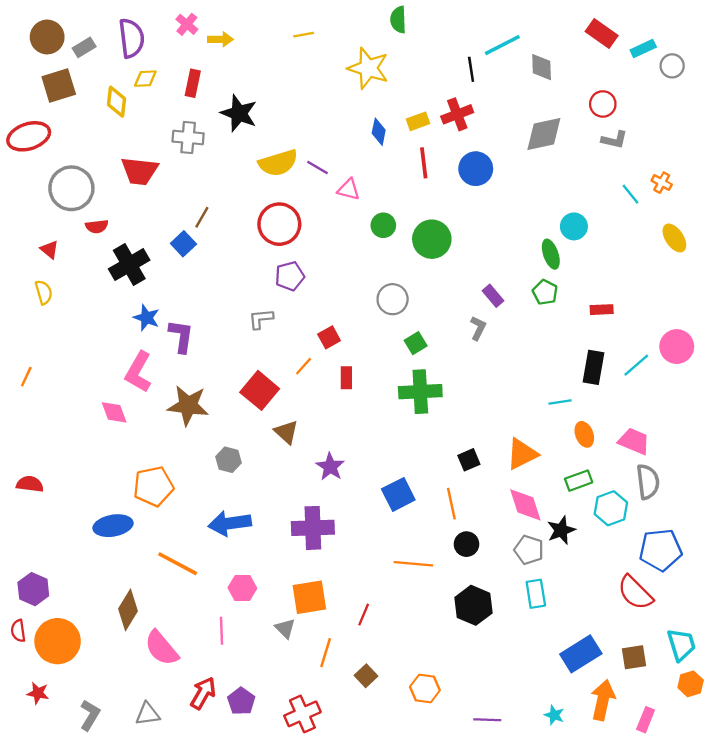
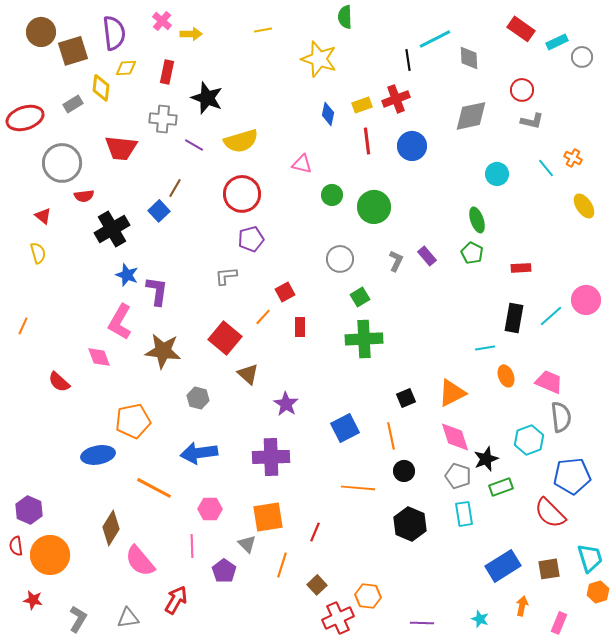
gray rectangle: (84, 47) -> (73, 104), moved
brown square: (59, 85) -> (73, 51), moved
purple line: (317, 168) -> (194, 145), moved
cyan circle: (574, 226) -> (497, 174), moved
gray L-shape: (478, 328) -> (396, 261), moved
green rectangle: (579, 481) -> (501, 487), moved
red semicircle: (30, 484) -> (59, 382), moved, turned -145
orange arrow: (603, 700) -> (522, 606), size x0.6
purple pentagon: (241, 701) -> (224, 571), moved
red cross: (302, 714) -> (338, 618), moved

